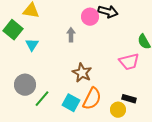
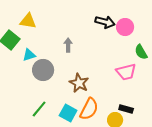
pink circle: (90, 17) -> (125, 27), moved
cyan triangle: (32, 45) -> (29, 55), turned 40
gray circle: (25, 85) -> (43, 70), moved

